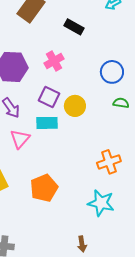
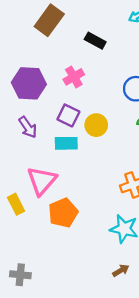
pink triangle: (20, 139) -> (42, 181), moved, size x1.4
brown arrow: (82, 244) -> (121, 270), moved, turned -112

